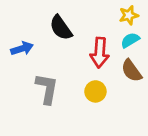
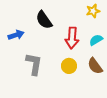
cyan semicircle: (130, 40) -> (96, 40), moved
brown semicircle: (132, 71) -> (95, 66), moved

